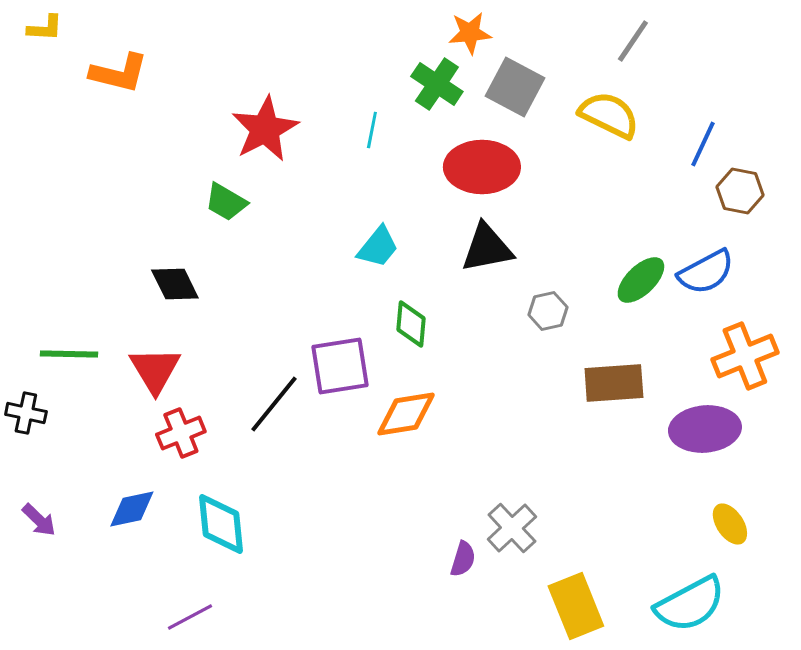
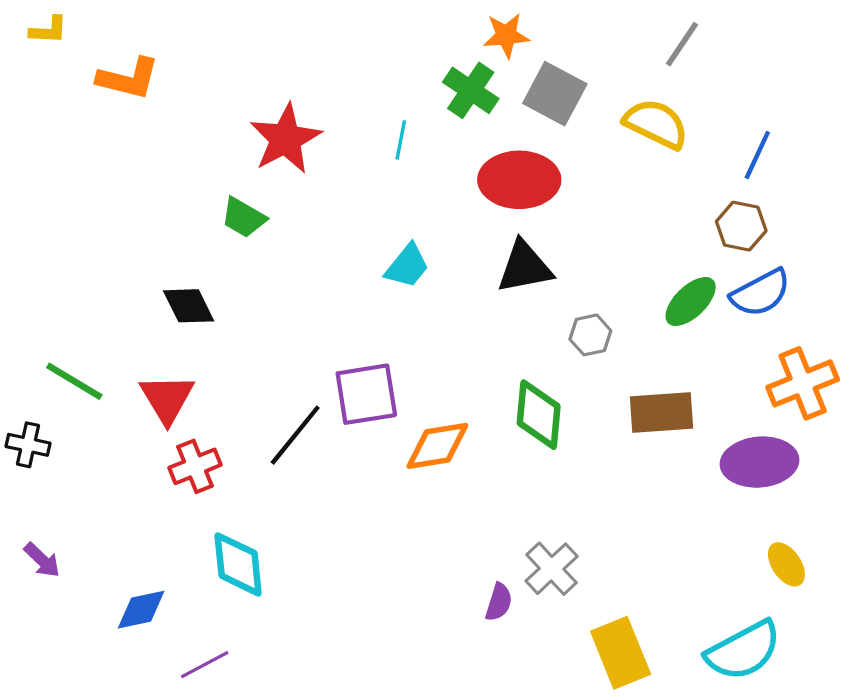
brown hexagon: (740, 191) -> (741, 226), moved
green diamond: (411, 324) -> (539, 415), moved, size x1.4
green line: (69, 354) -> (74, 381), turned 30
blue diamond: (132, 509) -> (141, 610), moved

